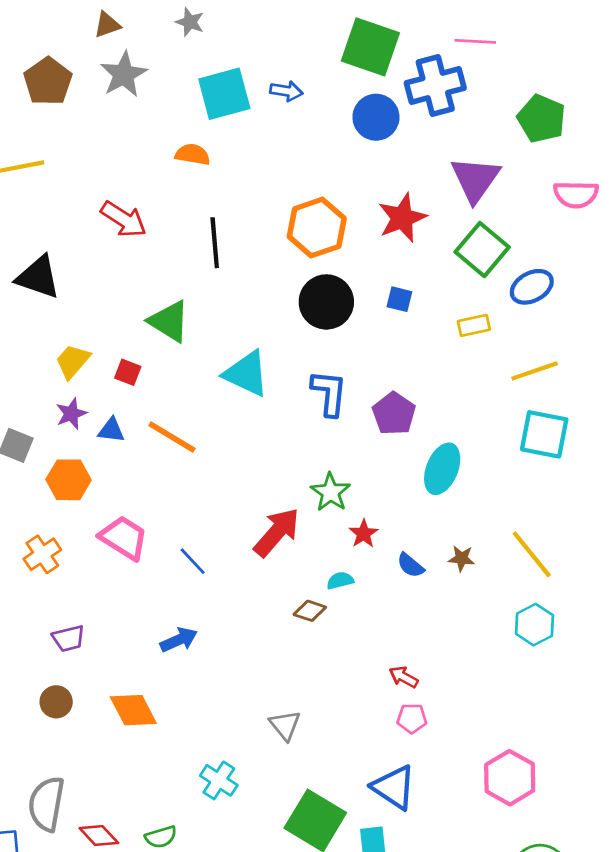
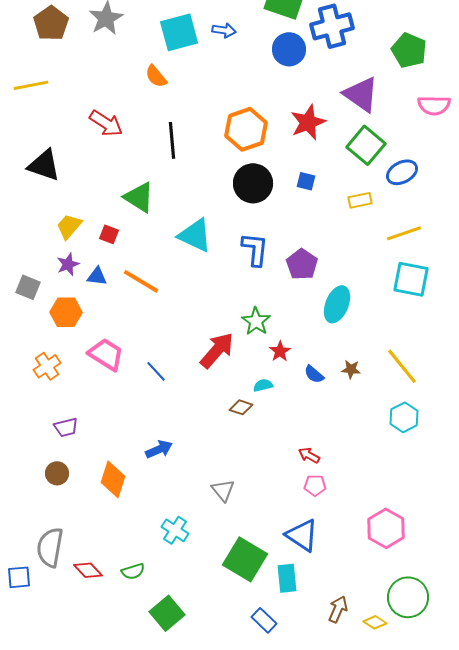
orange semicircle: (193, 154) -> (156, 76), turned -140
purple triangle: (475, 179) -> (361, 94), turned -30
blue arrow: (179, 640) -> (159, 449), moved
orange diamond: (133, 710) -> (113, 479), turned 45

